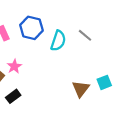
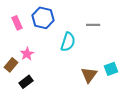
gray line: (85, 35) -> (93, 25), turned -40
cyan semicircle: (58, 41) -> (68, 42), moved

